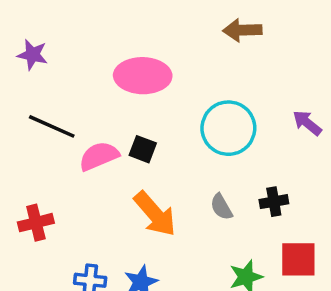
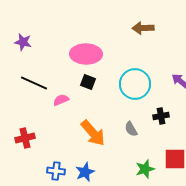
black square: (143, 149) -> (88, 82), moved
pink semicircle: (99, 156) -> (61, 100), size x0.7
black cross: (274, 202) -> (161, 116), moved

